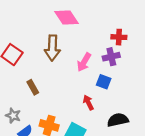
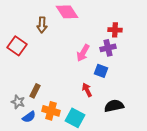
brown arrow: (52, 48) -> (42, 25), moved, size x0.7
brown rectangle: (33, 87) -> (35, 91), moved, turned 56

